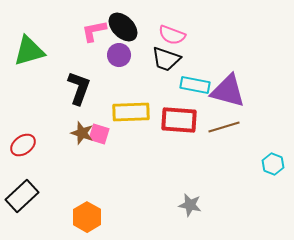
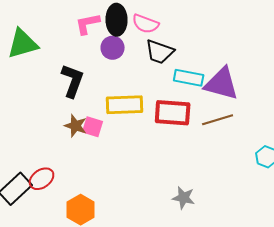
black ellipse: (123, 27) -> (117, 20), turned 44
pink semicircle: (172, 35) -> (146, 24), moved
red ellipse: (23, 145) -> (42, 179), moved

